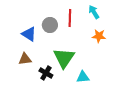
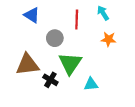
gray circle: (50, 25) -> (55, 38), moved
blue triangle: (29, 34) -> (32, 15), moved
brown triangle: (25, 59) -> (27, 64), size x1.6

